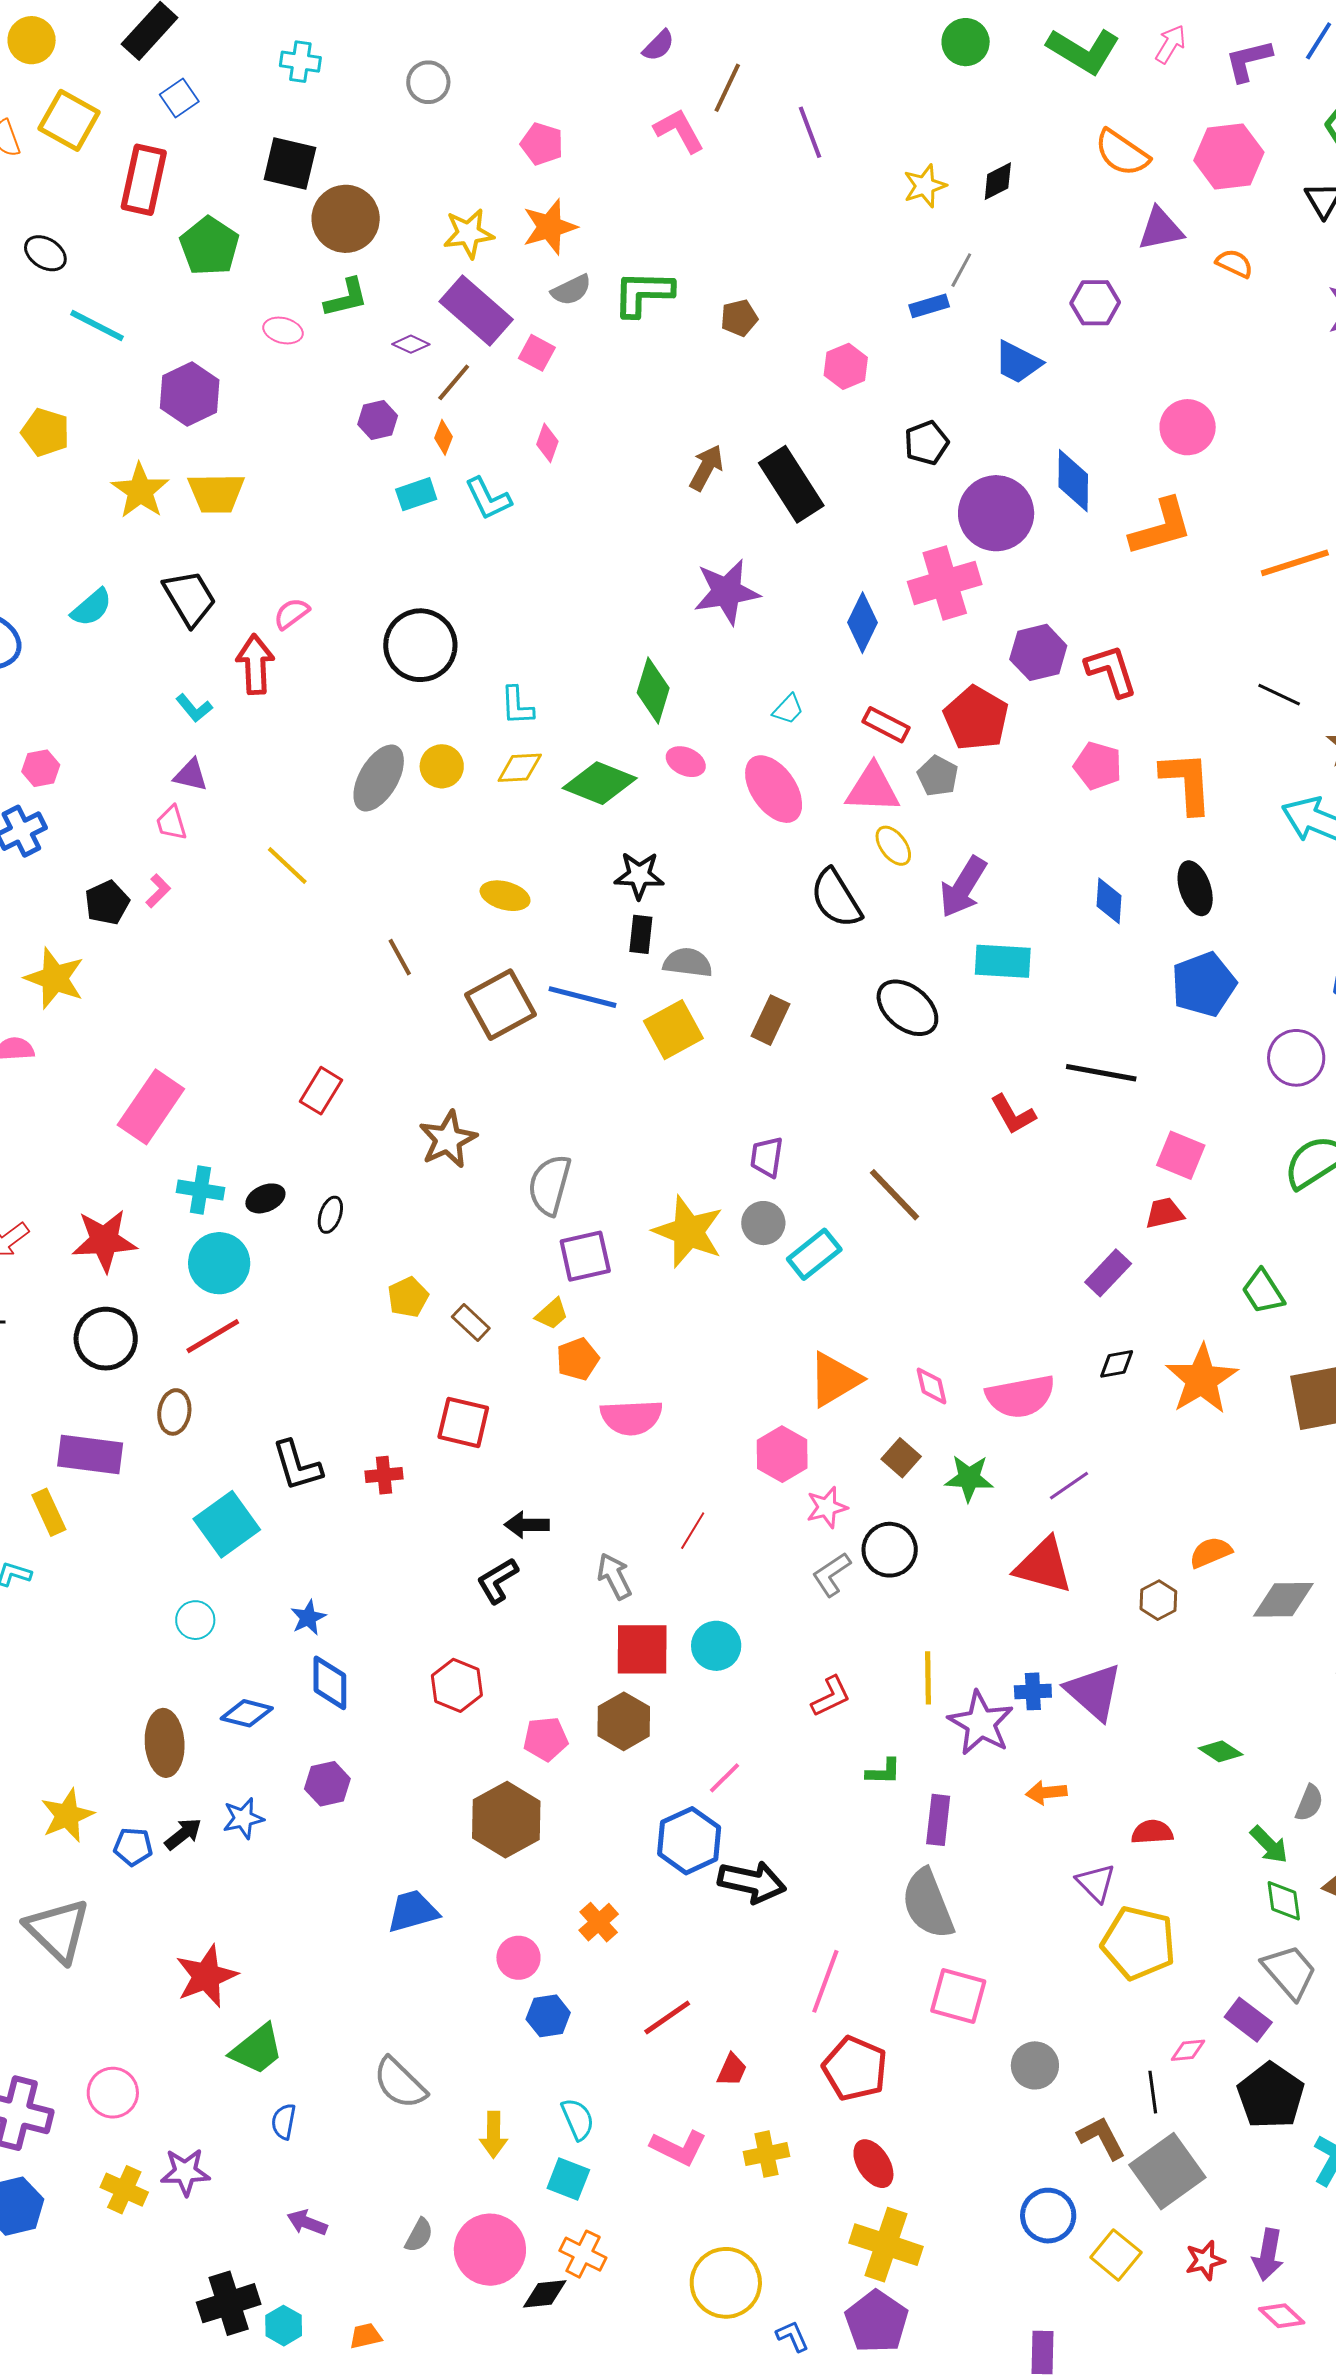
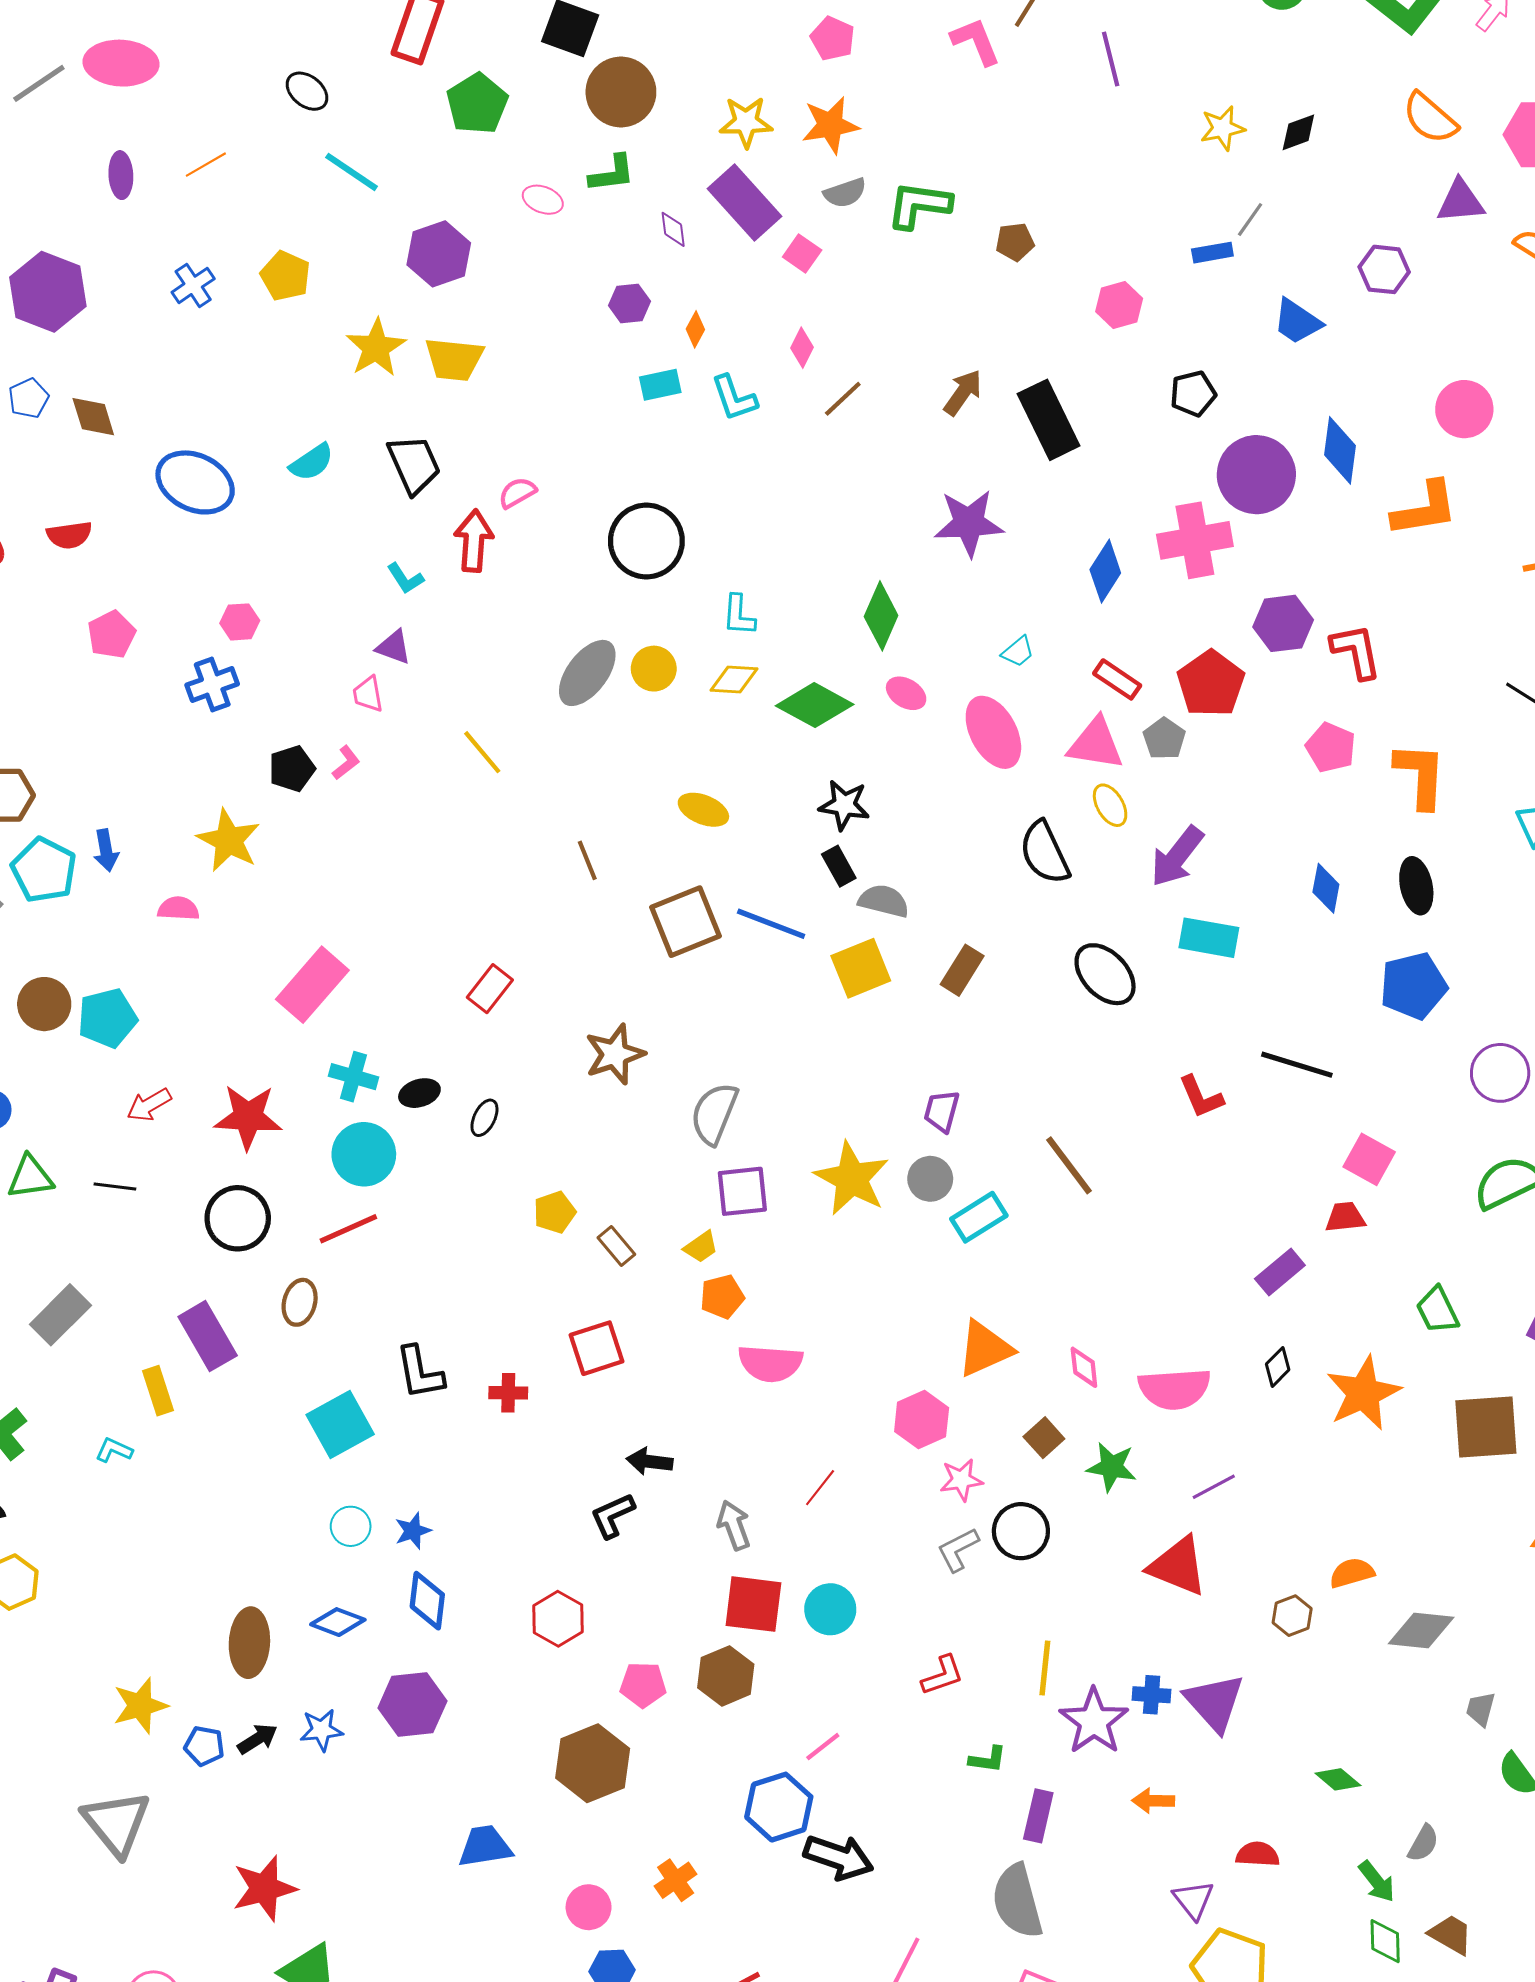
purple diamond: (411, 344) -> (673, 229), turned 51
brown line: (454, 382) -> (843, 399), moved
black rectangle: (641, 934) -> (839, 866), turned -42
black diamond: (1117, 1364) -> (1278, 1367), turned -42
red square: (463, 1422) -> (596, 1348), turned -38
purple rectangle: (90, 1454) -> (208, 1336), turned 46
cyan circle: (195, 1620) -> (351, 1526), moved
purple hexagon: (327, 1784) -> (412, 1705), size x1.4

